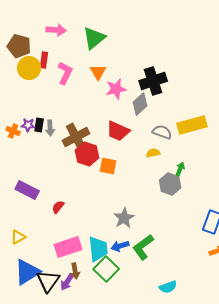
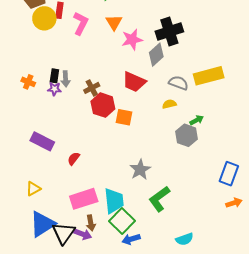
purple star: (28, 125) -> (54, 89), moved
brown cross: (76, 137) -> (92, 88), size x0.6
green arrow: (180, 169) -> (197, 120), turned 40
blue arrow: (120, 246) -> (131, 239), moved
purple arrow: (67, 282) -> (83, 234), turned -102

